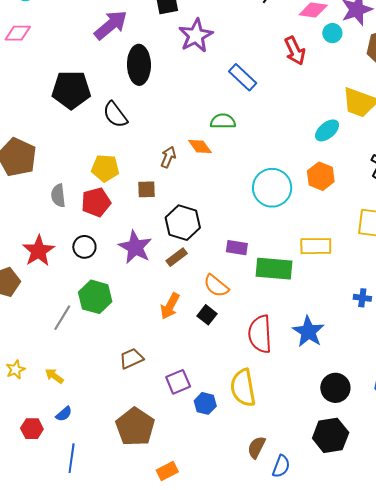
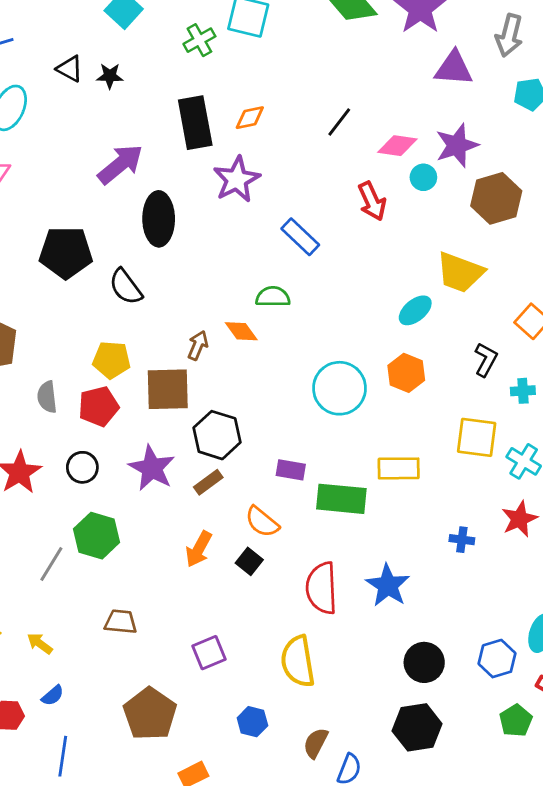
brown square: (146, 189) -> (168, 389), size x1.8
brown trapezoid: (131, 358) -> (121, 622), moved, turned 30
blue hexagon: (205, 403) -> (252, 722), moved

